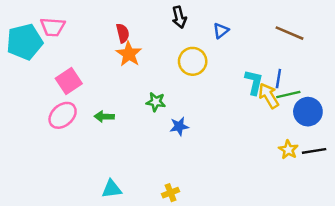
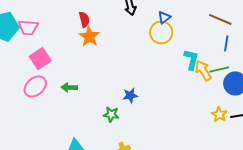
pink trapezoid: (53, 27) -> (28, 27), moved
yellow circle: (193, 61) -> (161, 32), moved
blue line: (278, 79) -> (226, 43), moved
green star: (156, 102) -> (111, 114), moved

